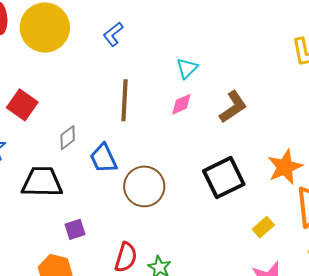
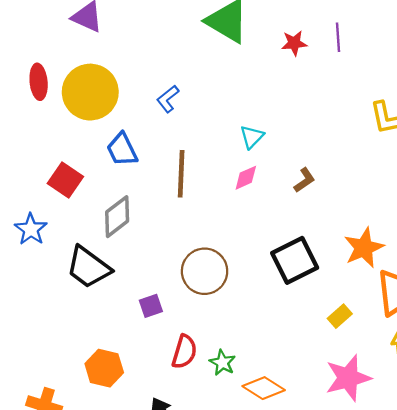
brown L-shape: (233, 107) -> (304, 180), size x0.7
gray diamond: (68, 138) -> (117, 217), size x1.5
blue trapezoid: (103, 158) -> (122, 150), moved
black trapezoid: (42, 182) -> (88, 267), turned -144
purple square: (75, 229) -> (151, 306), moved

